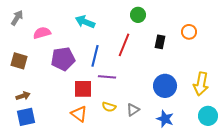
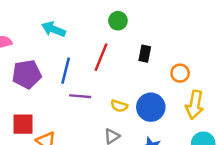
orange circle: (189, 32) -> (180, 73), moved
red square: (83, 89) -> (23, 124), moved
yellow semicircle: (109, 107) -> (119, 106), moved

